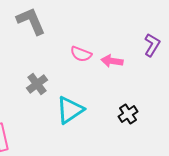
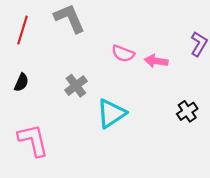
black cross: (128, 114) -> (187, 111), moved

